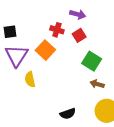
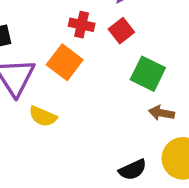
yellow semicircle: (30, 79) -> (43, 116), turned -49
black semicircle: (68, 114) -> (133, 170), moved

